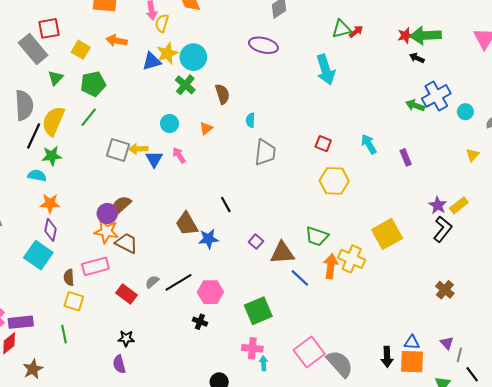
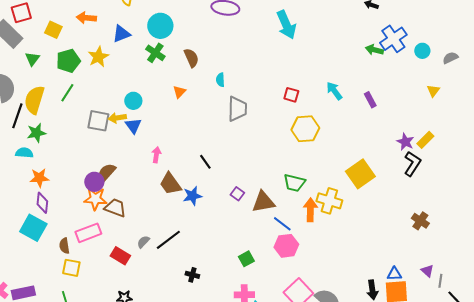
yellow star: (167, 53) -> (98, 57), moved
cyan circle: (170, 124) -> (133, 101), moved
pink arrow: (179, 155) -> (156, 155), moved, turned 49
pink hexagon: (210, 292) -> (286, 246), moved
green square: (258, 311) -> (246, 259), size x0.6

